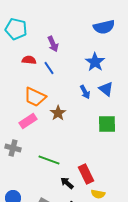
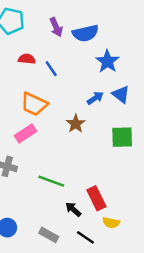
blue semicircle: (104, 27) -> (85, 33), moved
purple arrow: (53, 44) -> (56, 27), moved
blue arrow: (85, 92) -> (95, 98), turned -96
brown star: (58, 113) -> (76, 124), moved

